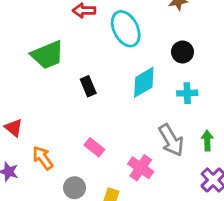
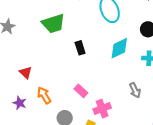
gray arrow: (171, 140) -> (135, 90), size x0.7
pink cross: (141, 168) -> (102, 109), moved, turned 30

